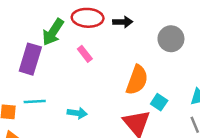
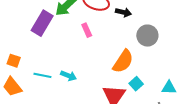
gray circle: (171, 39) -> (147, 36), moved
cyan line: (35, 101) -> (42, 75), moved

